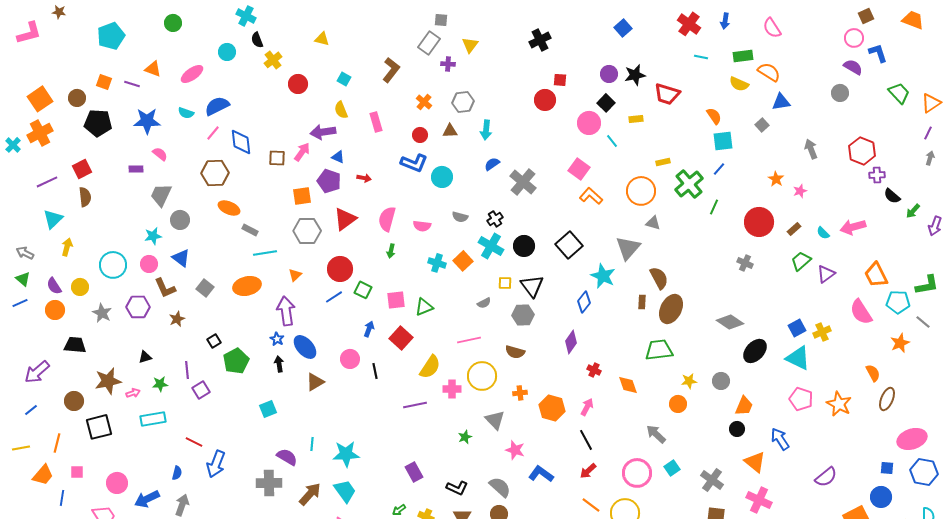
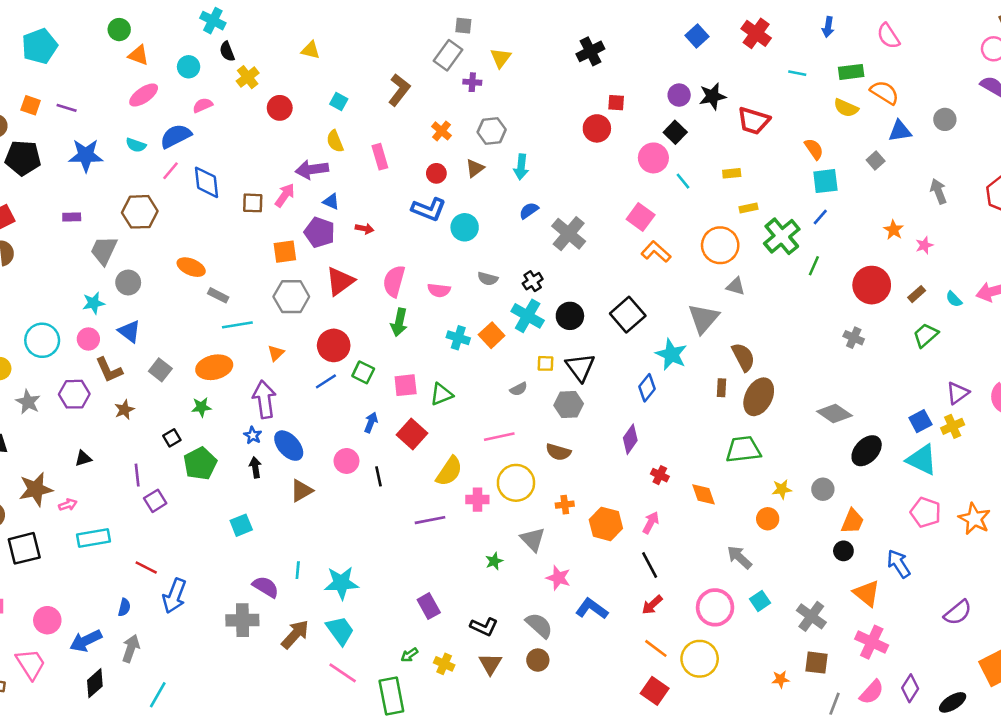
red cross: (689, 24) -> (756, 33), moved
orange triangle: (153, 69) -> (138, 55), moved
gray circle: (840, 93) -> (945, 119), moved
yellow rectangle: (636, 119) -> (732, 173), moved
brown triangle: (450, 131) -> (475, 168), turned -35
pink semicircle: (160, 154) -> (203, 105), moved, turned -63
brown hexagon: (215, 173) -> (140, 212), moved
green arrow: (391, 251) -> (399, 322), size x1.5
purple triangle: (826, 274) -> (958, 393), moved
green star: (160, 384) -> (201, 407), moved

